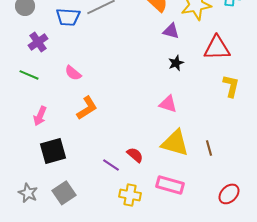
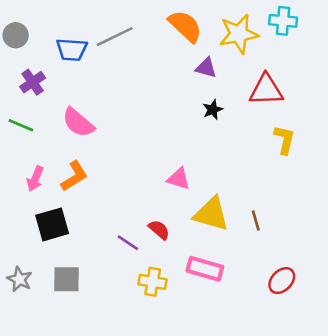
pink semicircle: (73, 73) -> (78, 123), size x1.5
pink triangle: (168, 104) -> (179, 179), moved
orange L-shape: (87, 108) -> (74, 176), moved
gray square: (64, 193) -> (66, 279), turned 35

